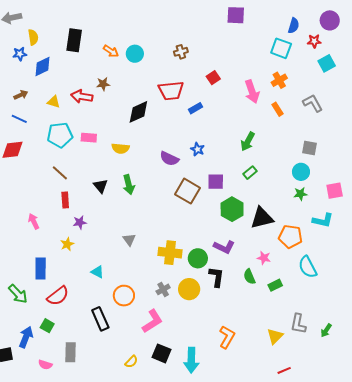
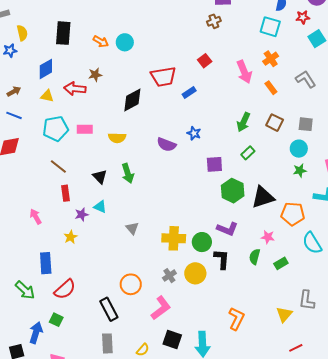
brown cross: (181, 52) -> (214, 21), moved
blue diamond: (42, 66) -> (46, 69), moved
brown square: (187, 191) -> (275, 123), moved, size x0.7
cyan triangle: (97, 272) -> (100, 207), moved
green semicircle: (249, 277) -> (255, 257), turned 42
gray rectangle: (71, 352) -> (107, 343), moved

